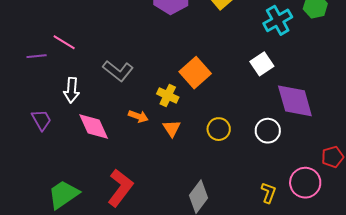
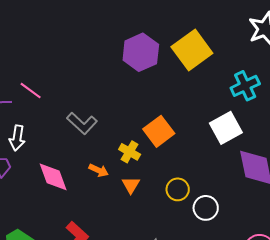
white square: (262, 64) -> (226, 128), size x1.4
white arrow: (72, 90) -> (17, 138), moved
white circle: (268, 131) -> (206, 208), moved

